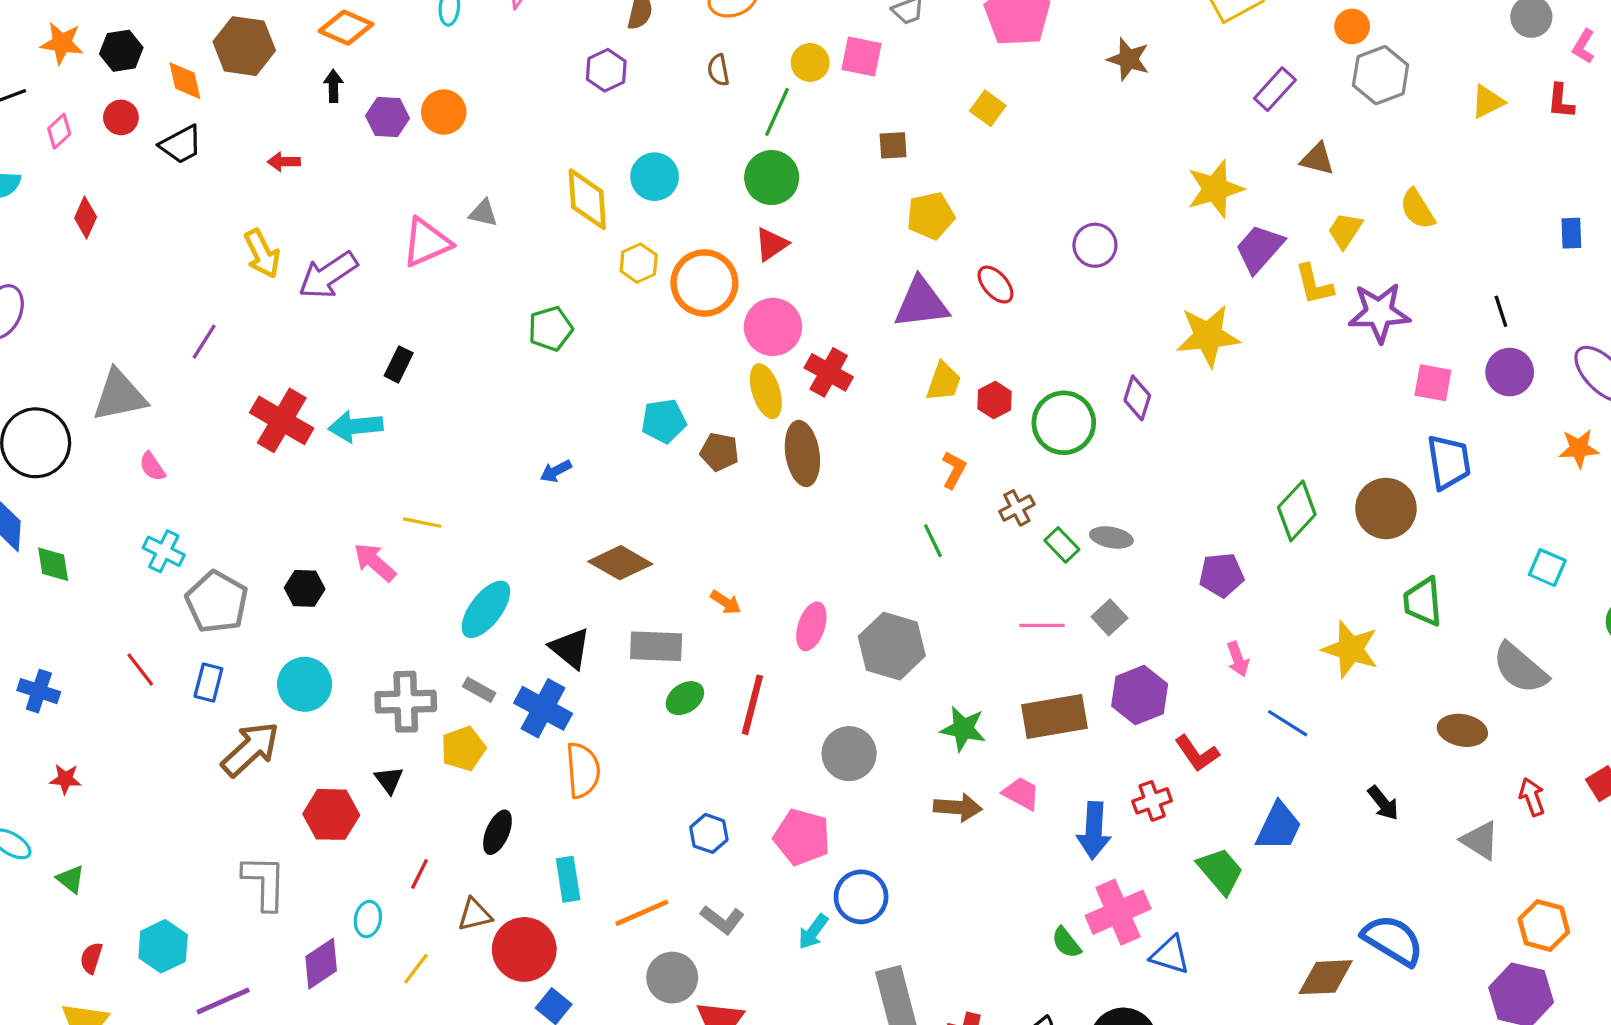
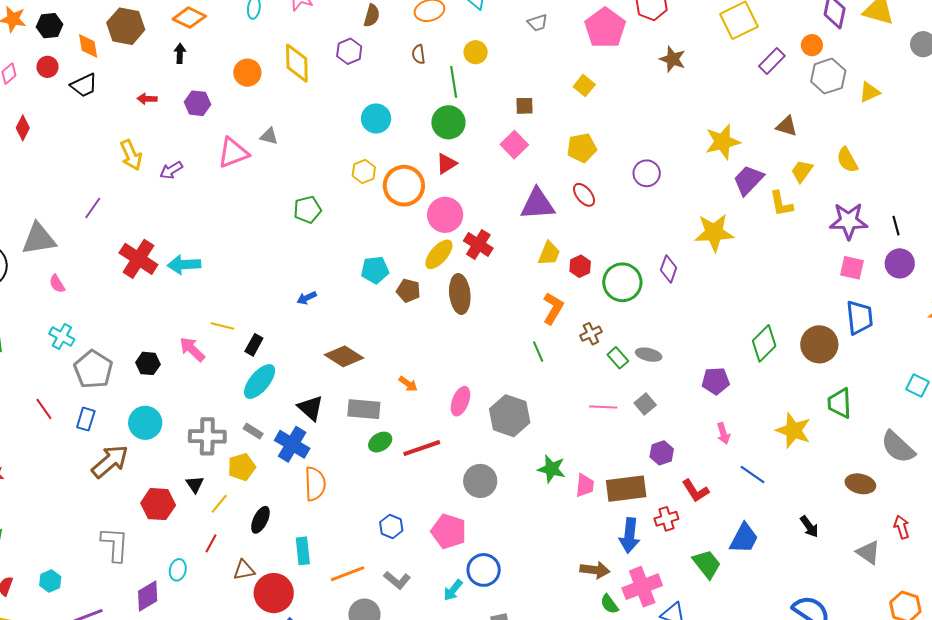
pink square: (861, 56) -> (514, 145), moved, turned 32
purple rectangle: (1275, 89) -> (772, 61), moved
yellow triangle: (1488, 102) -> (869, 92), moved
green line: (777, 112) -> (454, 82), turned -36
purple hexagon: (387, 117) -> (197, 103), moved
yellow diamond: (587, 199) -> (297, 63), moved
yellow pentagon: (931, 216) -> (582, 148), moved
purple arrow: (328, 275) -> (171, 170), size x0.6
purple star: (1379, 313) -> (849, 221), moved
black rectangle: (399, 364) -> (254, 345), moved
yellow ellipse: (766, 391) -> (439, 254), turned 56
orange L-shape: (954, 470) -> (553, 308), size x1.4
purple hexagon: (1140, 695) -> (662, 453), size x0.7
red line: (752, 705) -> (422, 448), turned 54
brown rectangle: (1054, 716) -> (626, 489), moved
pink trapezoid: (1021, 794) -> (585, 486), moved, turned 65
brown arrow: (958, 807) -> (595, 570), moved
cyan hexagon: (163, 946) -> (50, 581), size x0.7
yellow line: (416, 969) -> (219, 504), moved

